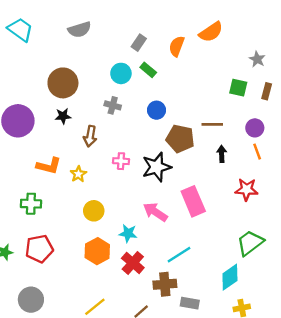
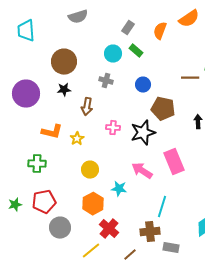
cyan trapezoid: (20, 30) -> (26, 31), moved, turned -130
brown line: (212, 124) -> (190, 78), moved
cyan line: (179, 255) -> (162, 207), turned -40
red cross: (133, 263) -> (109, 229), moved
gray circle: (31, 300) -> (60, 228), moved

